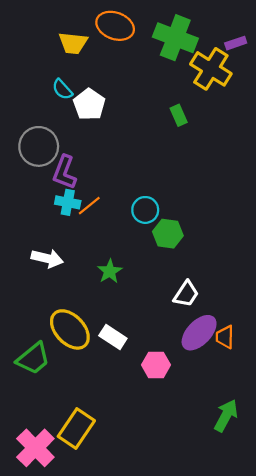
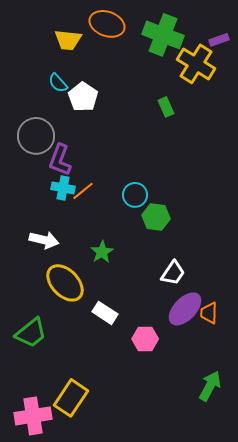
yellow ellipse: (70, 329) -> (65, 283), moved
pink cross: (35, 448) -> (33, 416), turned 36

